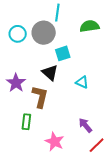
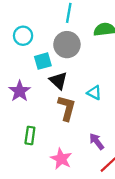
gray circle: (44, 33) -> (67, 45), moved
cyan square: (63, 53) -> (43, 61), moved
brown L-shape: (40, 97) -> (67, 108), moved

